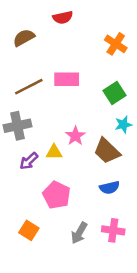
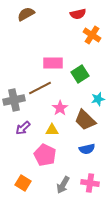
red semicircle: (63, 17) -> (78, 14), moved
brown semicircle: (24, 38) -> (26, 14), moved
brown line: (29, 87) -> (40, 88), moved
green square: (114, 93) -> (80, 74), moved
yellow triangle: (54, 152) -> (52, 130), moved

